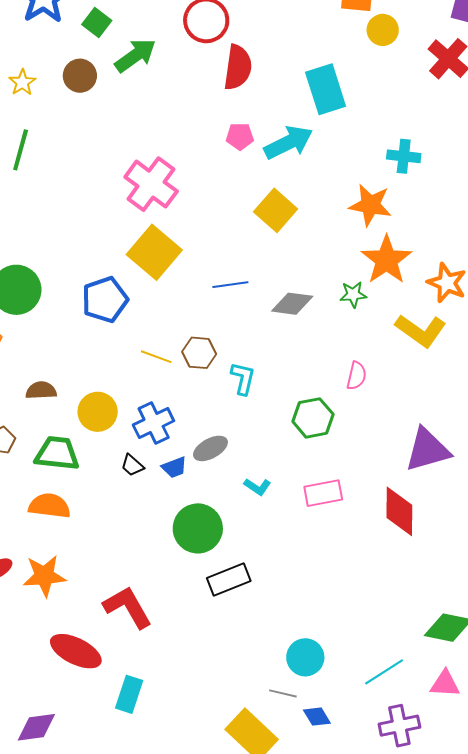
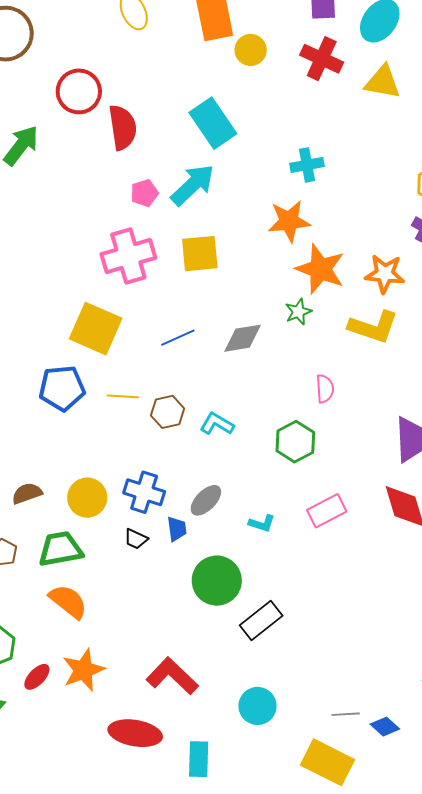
pink cross: (151, 184) -> (128, 256), moved, turned -36
yellow square: (276, 210) -> (200, 254), turned -30
blue pentagon: (105, 300) -> (62, 388), turned 30
yellow line: (156, 357) -> (123, 396), moved
cyan L-shape: (243, 378) -> (217, 424), turned -56
blue cross: (154, 423) -> (144, 492), turned -30
blue trapezoid: (174, 467) -> (177, 529), turned -60
orange semicircle: (50, 506) -> (68, 601), turned 48
cyan circle: (305, 657) -> (258, 706), moved

